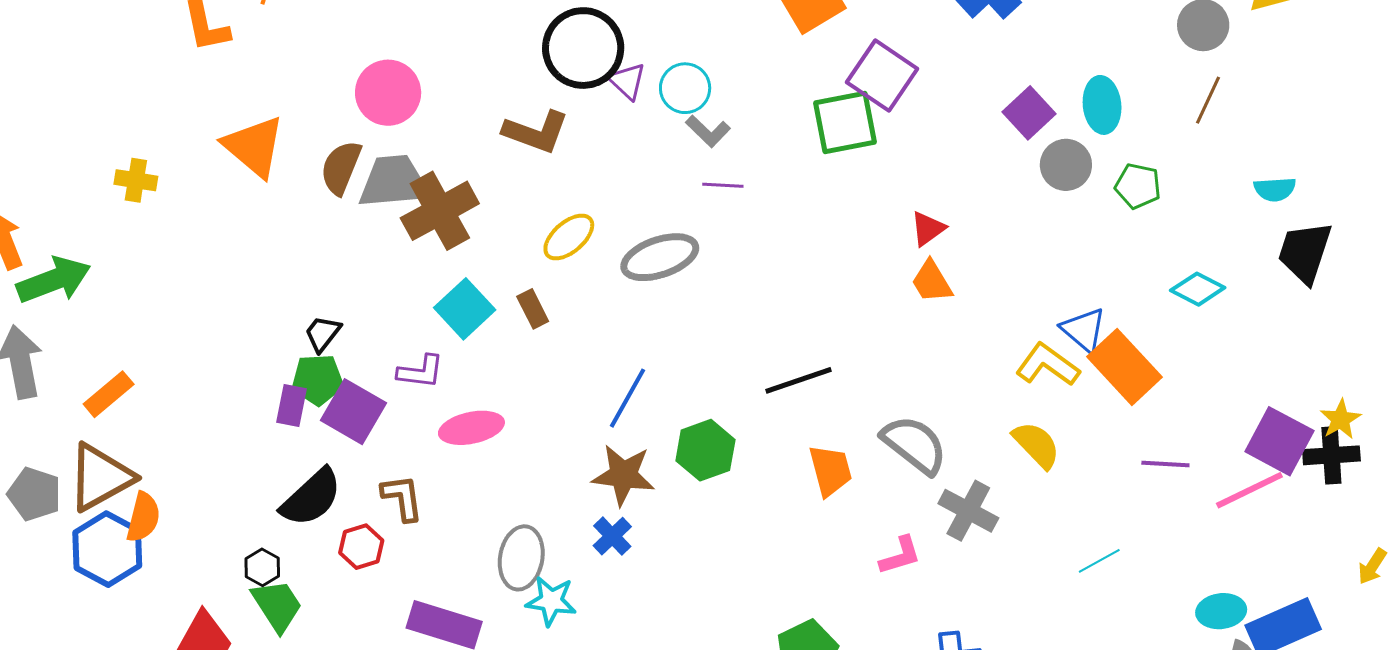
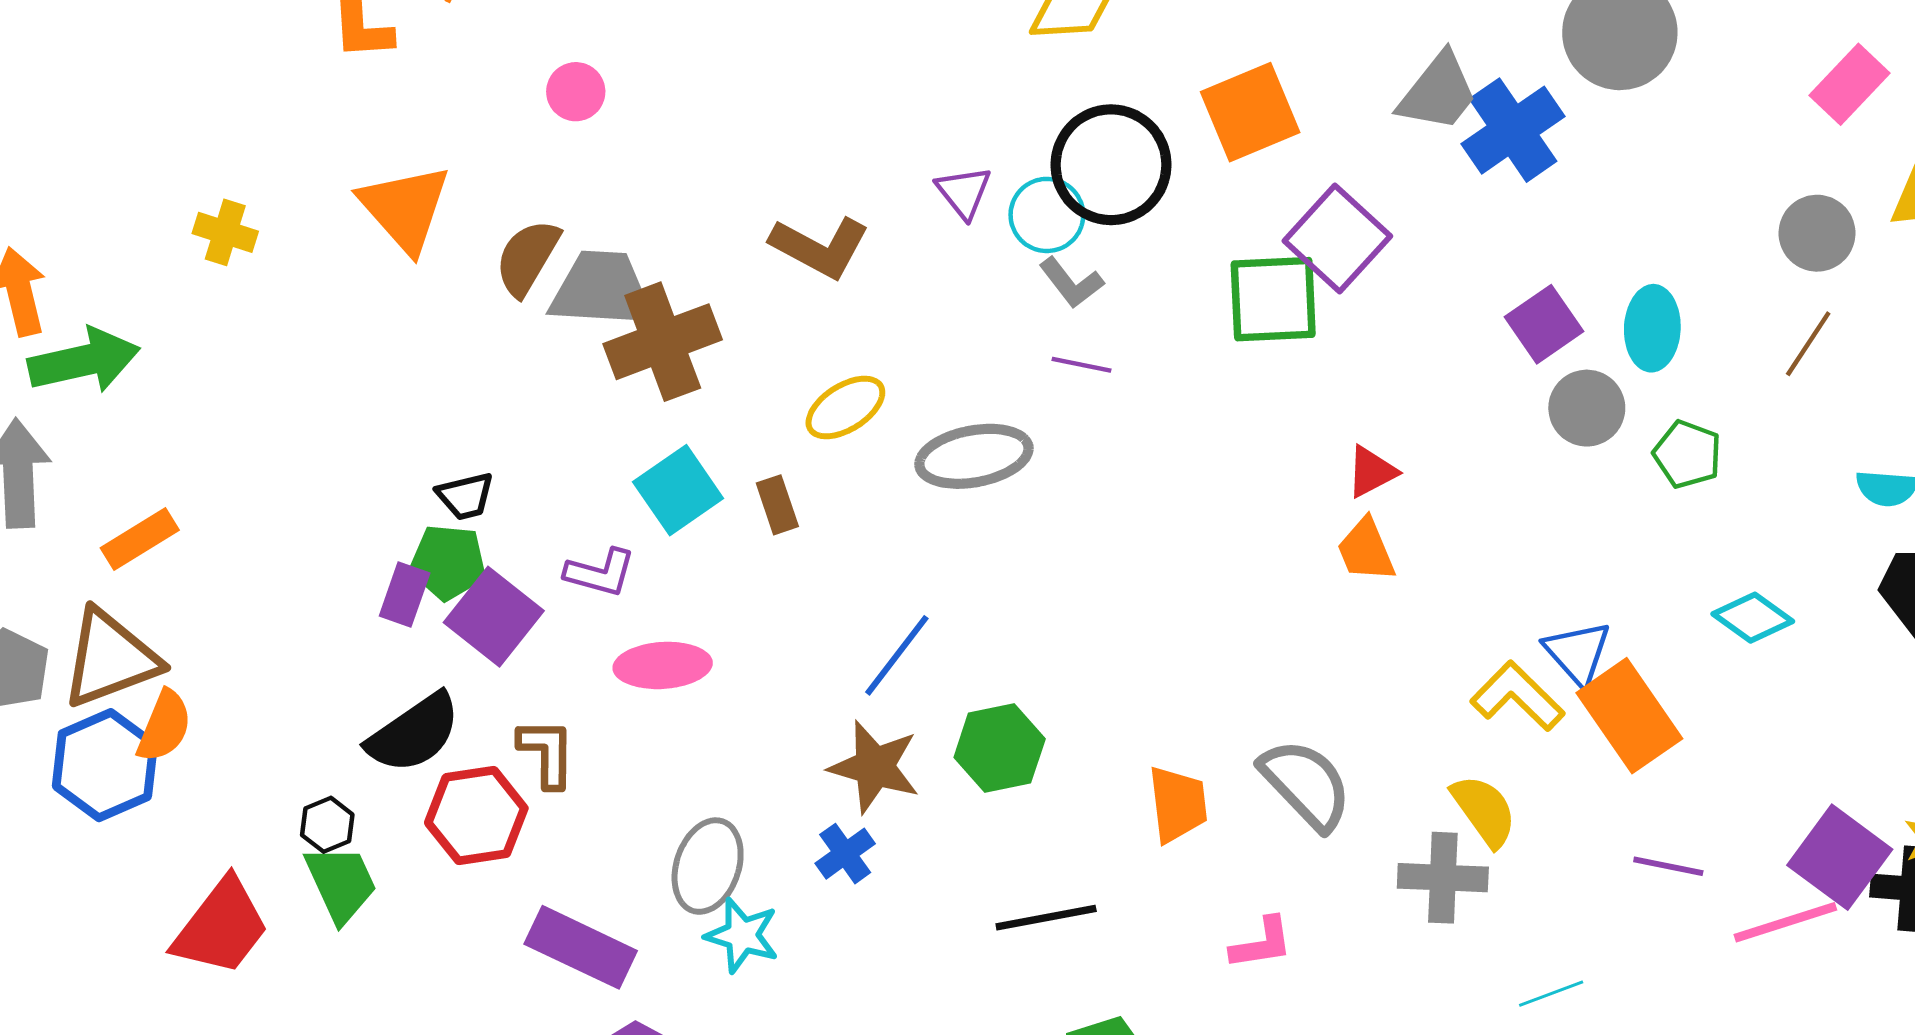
black circle: (583, 48) -> (1111, 165), moved
pink circle: (388, 93) -> (576, 92), moved, size x0.6
black trapezoid: (323, 334) -> (465, 496), turned -150
black line: (799, 380) -> (1046, 918), moved
gray cross: (968, 511) -> (1443, 878), moved, turned -34
red hexagon: (361, 547) -> (476, 815), size x1.5

